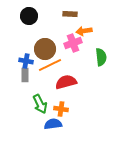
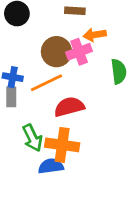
brown circle: (45, 49) -> (56, 52), moved
orange cross: (61, 109) -> (62, 145), size x1.6

